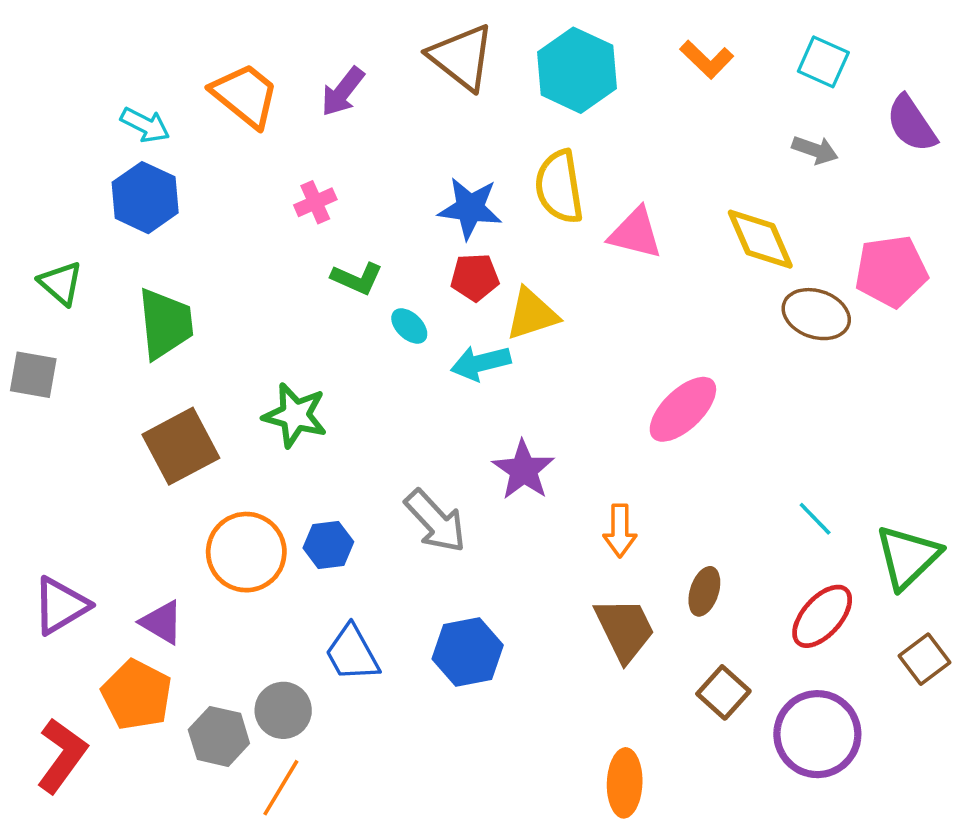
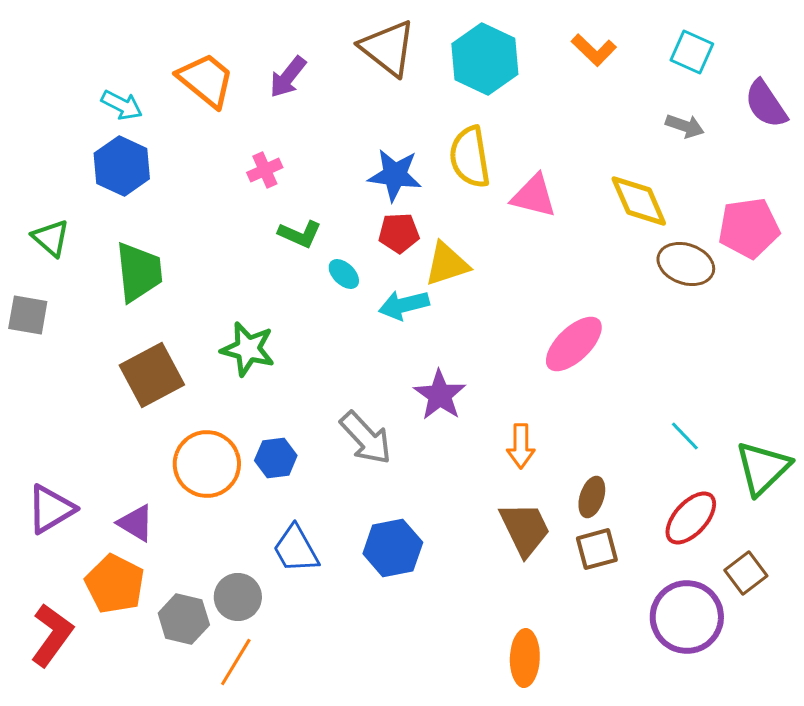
brown square: (924, 659) -> (746, 573), moved
brown square: (723, 692) -> (597, 549), moved, turned 33

